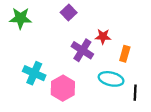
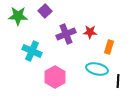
purple square: (69, 12) -> (45, 11), moved
purple cross: (82, 50) -> (66, 34), moved, turned 36
cyan cross: (34, 73) -> (32, 51), moved

